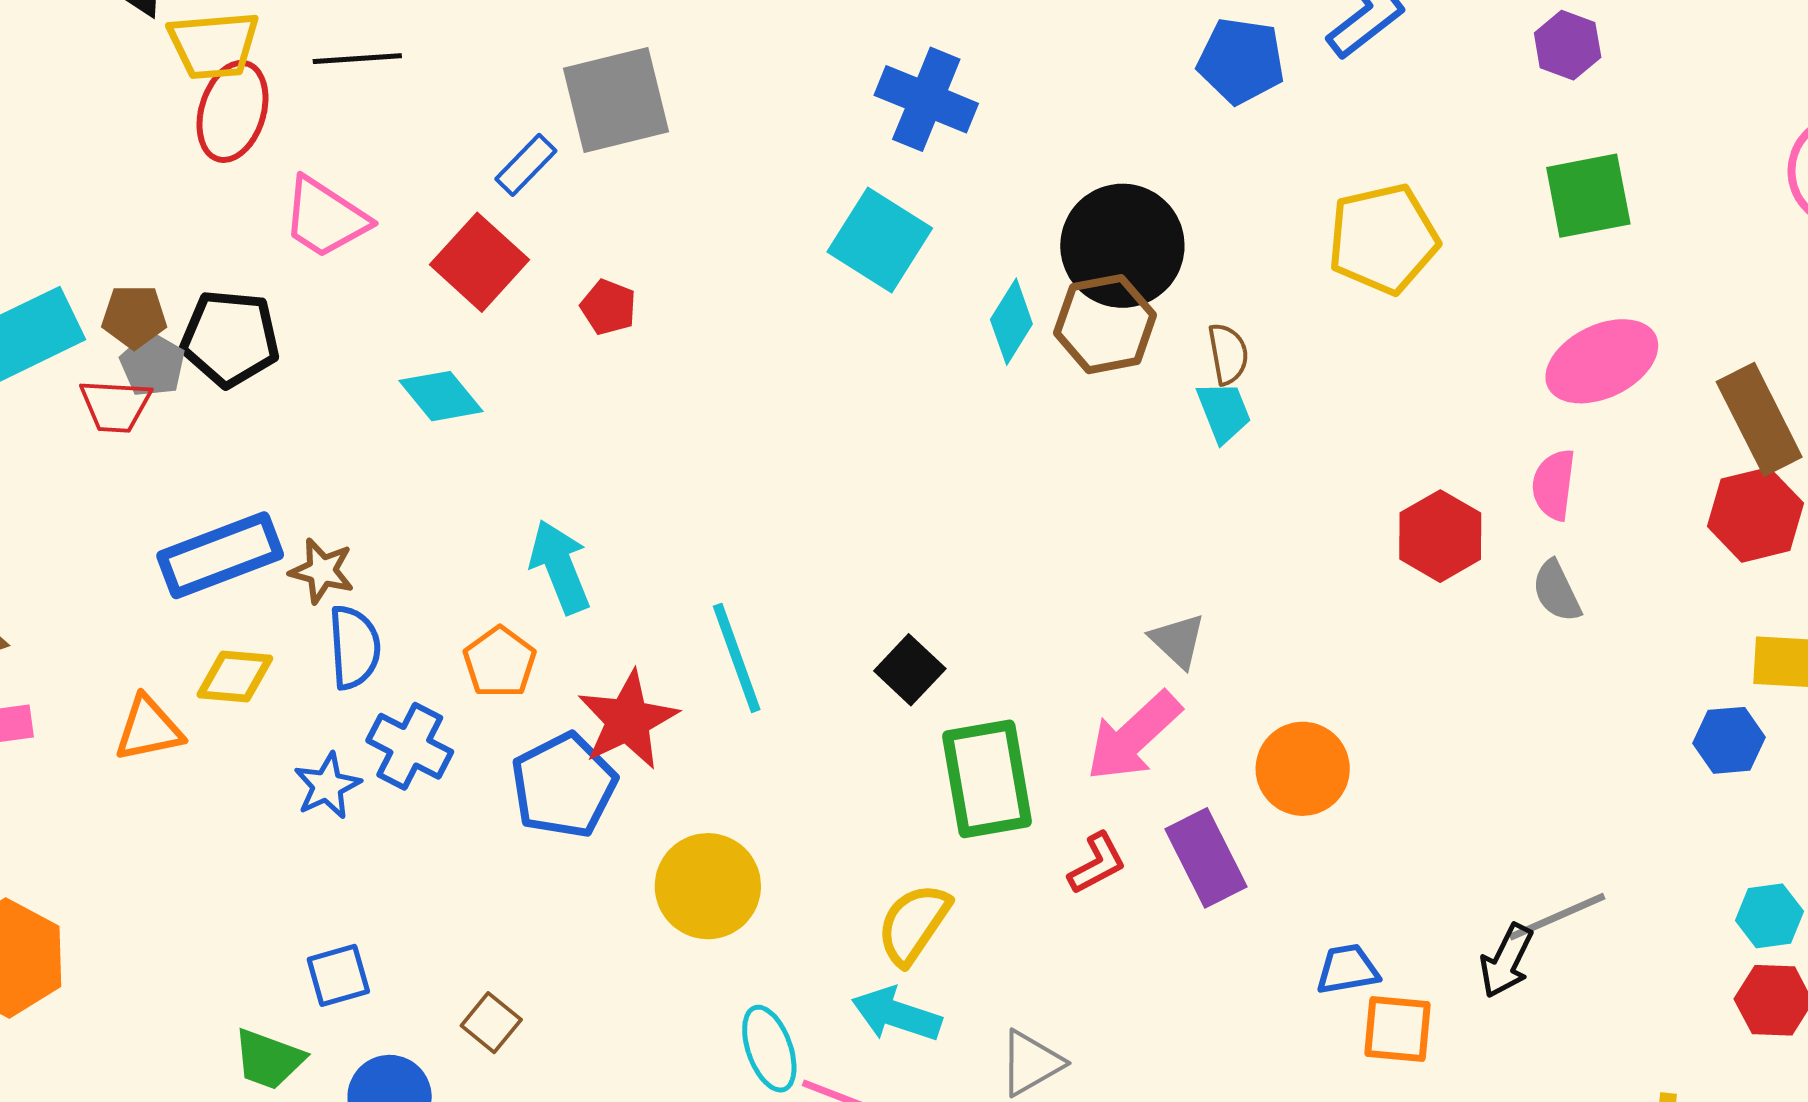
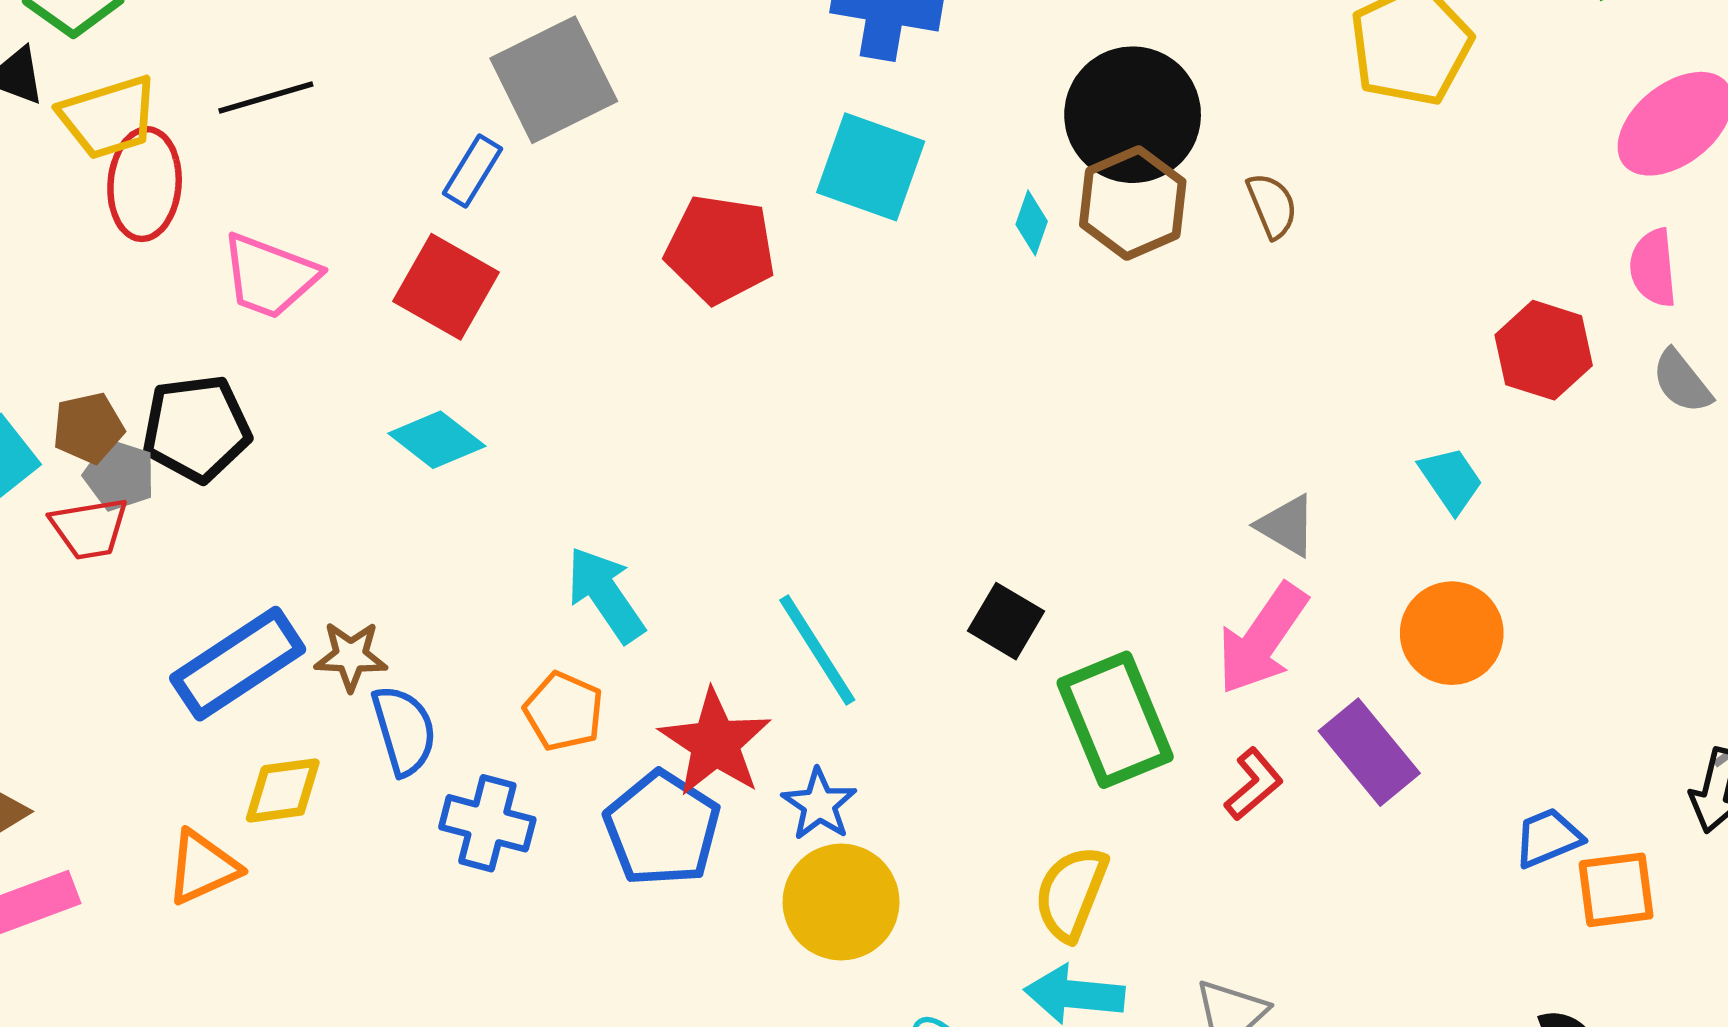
red pentagon: (608, 307) -> (720, 249), moved, size x1.8
cyan diamond: (1011, 322) -> (1032, 223), size x0.7
cyan trapezoid: (1224, 412) -> (1451, 480), moved
blue star: (327, 786) -> (819, 804), moved

